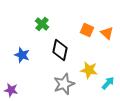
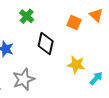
orange triangle: (107, 33) -> (96, 15), moved
gray star: (64, 84) -> (24, 79), moved

